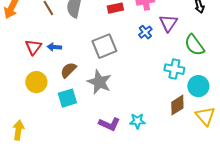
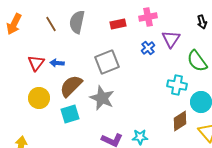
brown semicircle: (68, 70) -> (71, 86), size x1.4

